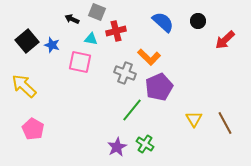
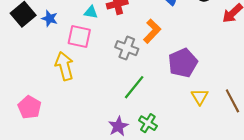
orange L-shape: (149, 57) -> (152, 31), turned -90
yellow arrow: (24, 86) -> (64, 66), moved, turned 32
purple pentagon: (159, 87) -> (183, 63), moved

